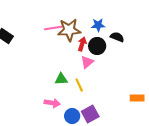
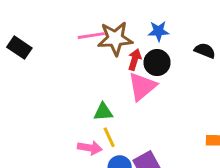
black semicircle: (117, 37) -> (205, 51), moved
pink triangle: (87, 62) -> (142, 86), size x1.5
yellow line: (79, 85) -> (109, 137), moved

